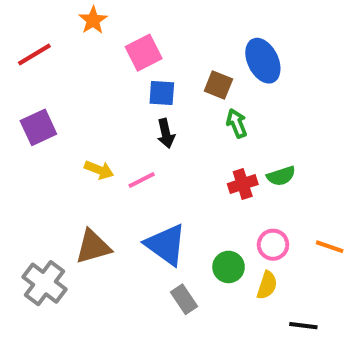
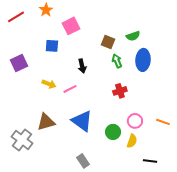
red line: (34, 55) -> (16, 17), moved
blue ellipse: (263, 61) -> (143, 60), moved, turned 30
blue square: (162, 93) -> (52, 46), moved
green semicircle: (281, 176) -> (133, 36), moved
gray rectangle: (184, 299) -> (83, 161), moved

